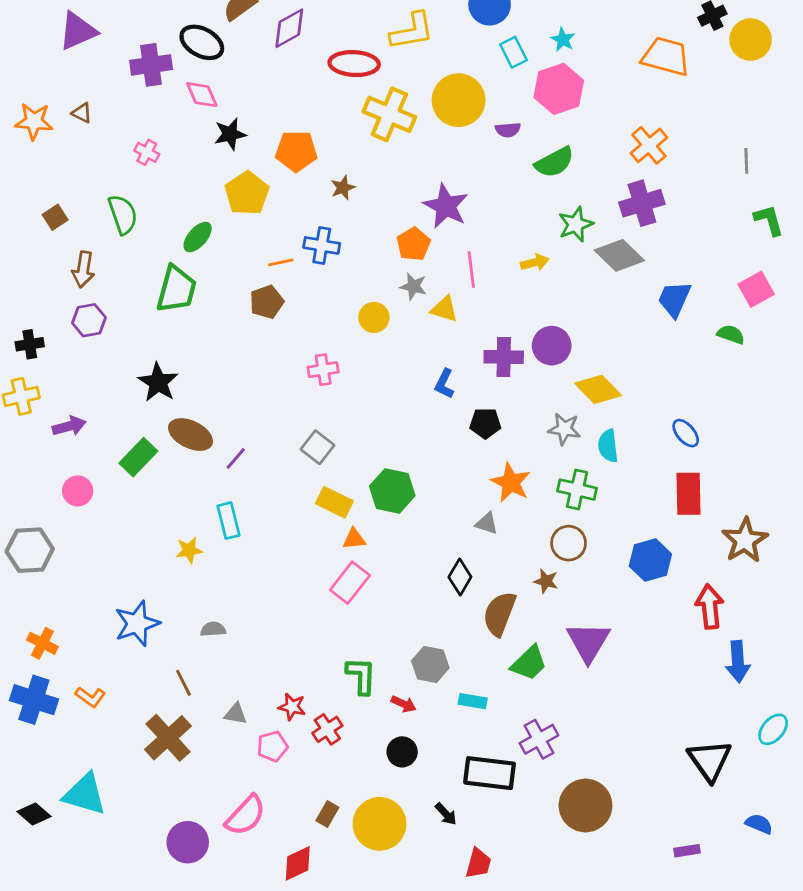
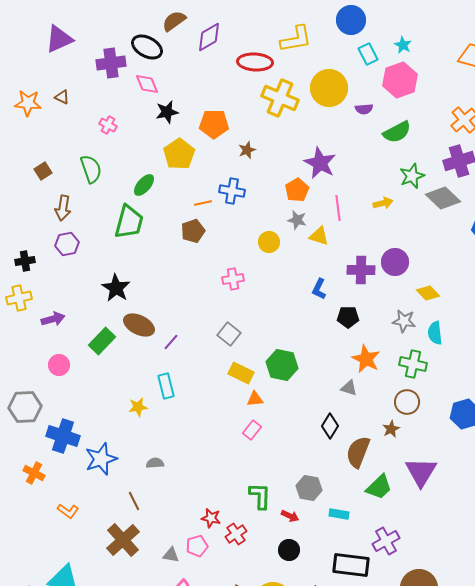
yellow diamond: (598, 389) -> (428, 293), size x0.7
brown star: (546, 581) -> (391, 429), turned 30
pink rectangle: (350, 583) -> (252, 430), size x0.7
blue cross: (34, 700) -> (63, 436), moved
gray triangle: (236, 714) -> (171, 555), moved

